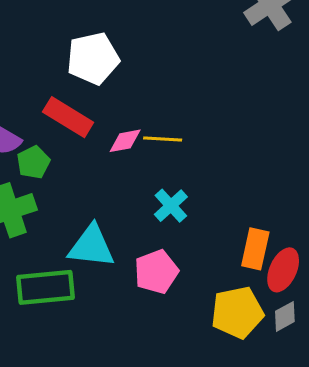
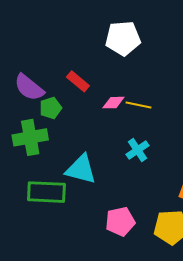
white pentagon: (93, 58) -> (123, 38), moved
red rectangle: (68, 117) -> (78, 81), size x0.7
pink pentagon: (156, 272) -> (120, 221), moved

